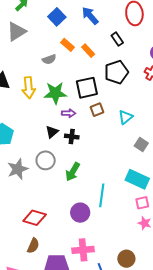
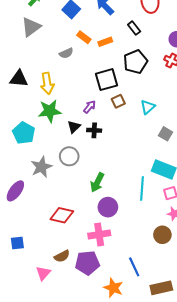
orange rectangle: (88, 51) -> (105, 42), turned -64
green star: (55, 93) -> (50, 111), moved
purple arrow: (69, 113) -> (90, 107), turned -48
green arrow: (73, 172) -> (97, 182), moved
cyan line: (102, 195) -> (142, 188), moved
brown semicircle: (33, 246) -> (62, 256), moved, turned 42
pink cross: (83, 250) -> (99, 234), moved
brown circle: (126, 259) -> (162, 235), moved

